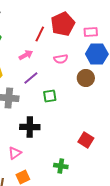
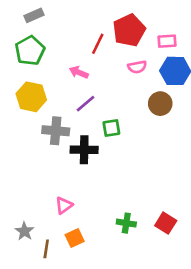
pink arrow: (26, 55) -> (79, 72), turned -128
pink semicircle: (61, 59) -> (137, 67), moved
black cross: (30, 127) -> (84, 150), moved
red square: (86, 140) -> (166, 223), moved

